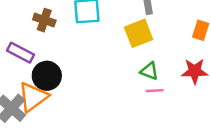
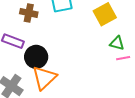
orange triangle: (33, 97) -> (44, 78), moved

